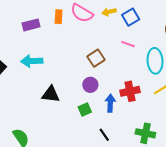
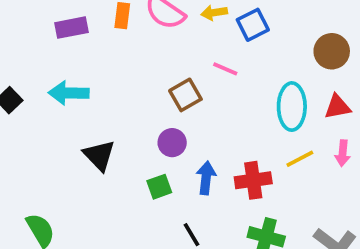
pink line: (128, 44) -> (225, 69), moved
red cross: (130, 91) -> (253, 180), moved
black triangle: (51, 94) -> (99, 155), turned 36

